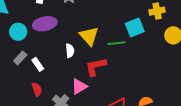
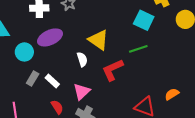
cyan square: (135, 27) -> (144, 20), turned -30
green line: (117, 43) -> (138, 49), moved
pink triangle: (79, 86) -> (82, 92), moved

